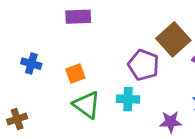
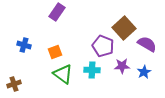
purple rectangle: (78, 17) -> (57, 12), turned -54
purple star: (171, 122) -> (122, 66), moved

